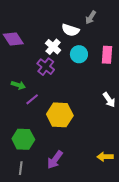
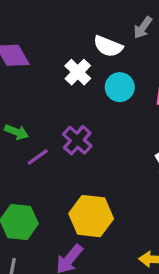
purple cross: (46, 67) -> (77, 140), moved
yellow hexagon: (60, 115) -> (91, 216), moved

